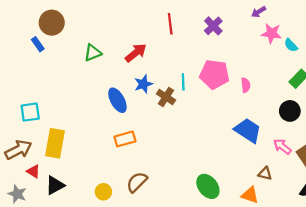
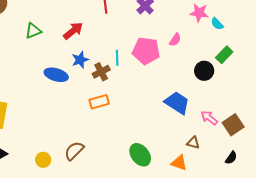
pink semicircle: (246, 85) -> (175, 40), moved, turned 40
brown cross: (166, 97) -> (101, 72), turned 30
blue ellipse: (117, 100) -> (56, 75), turned -45
black circle: (290, 111) -> (204, 71), moved
orange rectangle: (125, 139) -> (99, 102), moved

